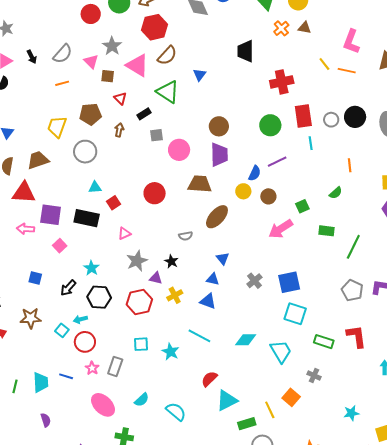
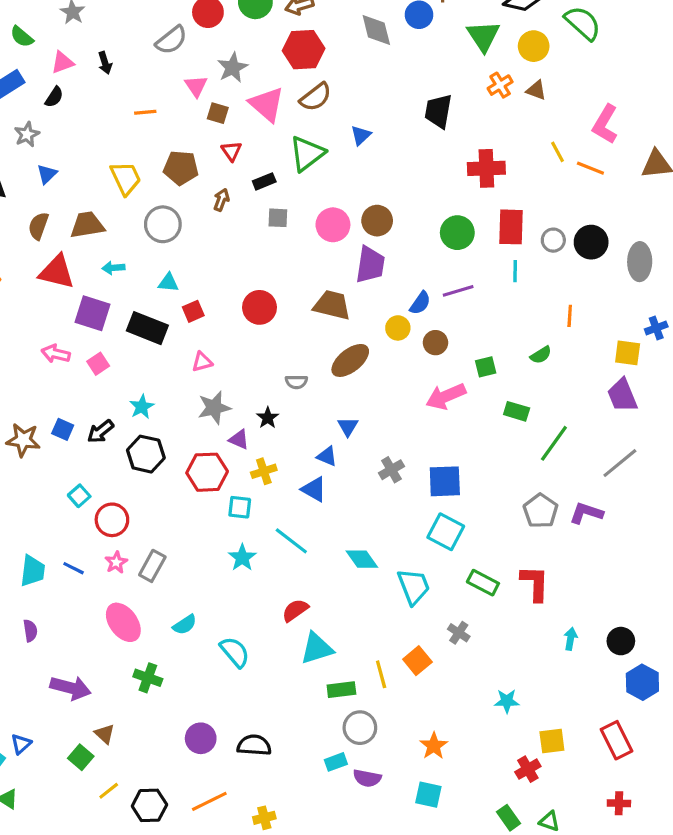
gray semicircle: (63, 54) -> (171, 40), moved
green triangle: (168, 92) -> (307, 154), turned 40
yellow trapezoid: (57, 127) -> (126, 178), turned 125
pink circle: (179, 150) -> (333, 225), moved
pink arrow: (26, 229) -> (56, 354), moved
blue square: (35, 278) -> (63, 429), moved
brown star: (31, 318) -> (23, 440), moved
cyan arrow: (80, 319) -> (113, 268), moved
cyan diamond: (246, 340) -> (362, 559), turned 45
cyan square: (141, 344) -> (240, 507), moved

